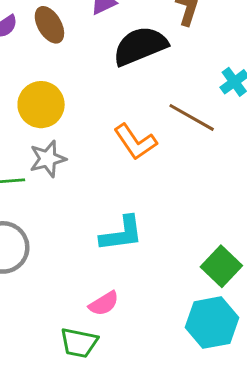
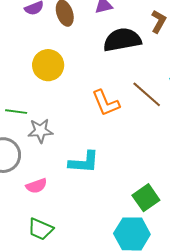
gray star: (48, 159) -> (40, 131), moved
pink semicircle: (104, 304) -> (36, 186), moved

